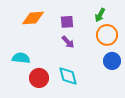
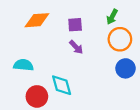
cyan diamond: (68, 76) -> (62, 85), moved
red circle: (39, 78) -> (37, 96), moved

